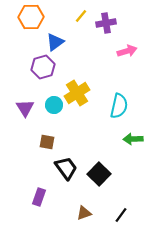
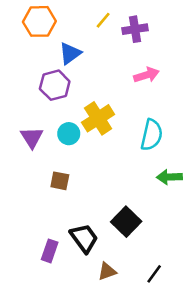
pink arrow: (127, 51) -> (146, 75), moved
black trapezoid: (66, 168) -> (84, 238), moved

